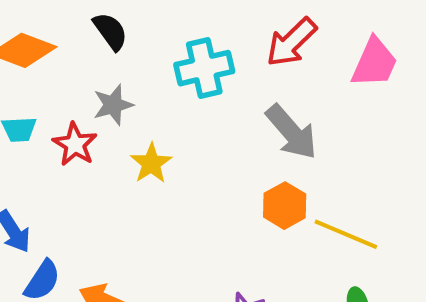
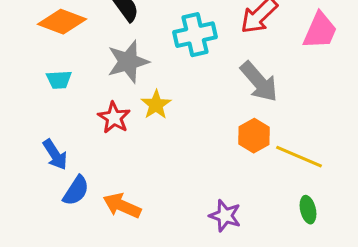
gray star: (113, 105) -> (128, 62), size x1.4
red star: (75, 144) -> (114, 118), moved

